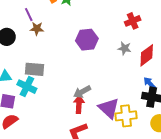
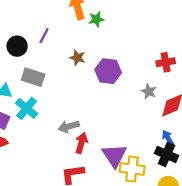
purple line: (29, 15) -> (44, 36), moved, turned 40
brown star: (37, 29) -> (77, 58), moved
gray rectangle: (35, 69) -> (33, 77), moved
gray arrow: (82, 92) -> (69, 126), moved

